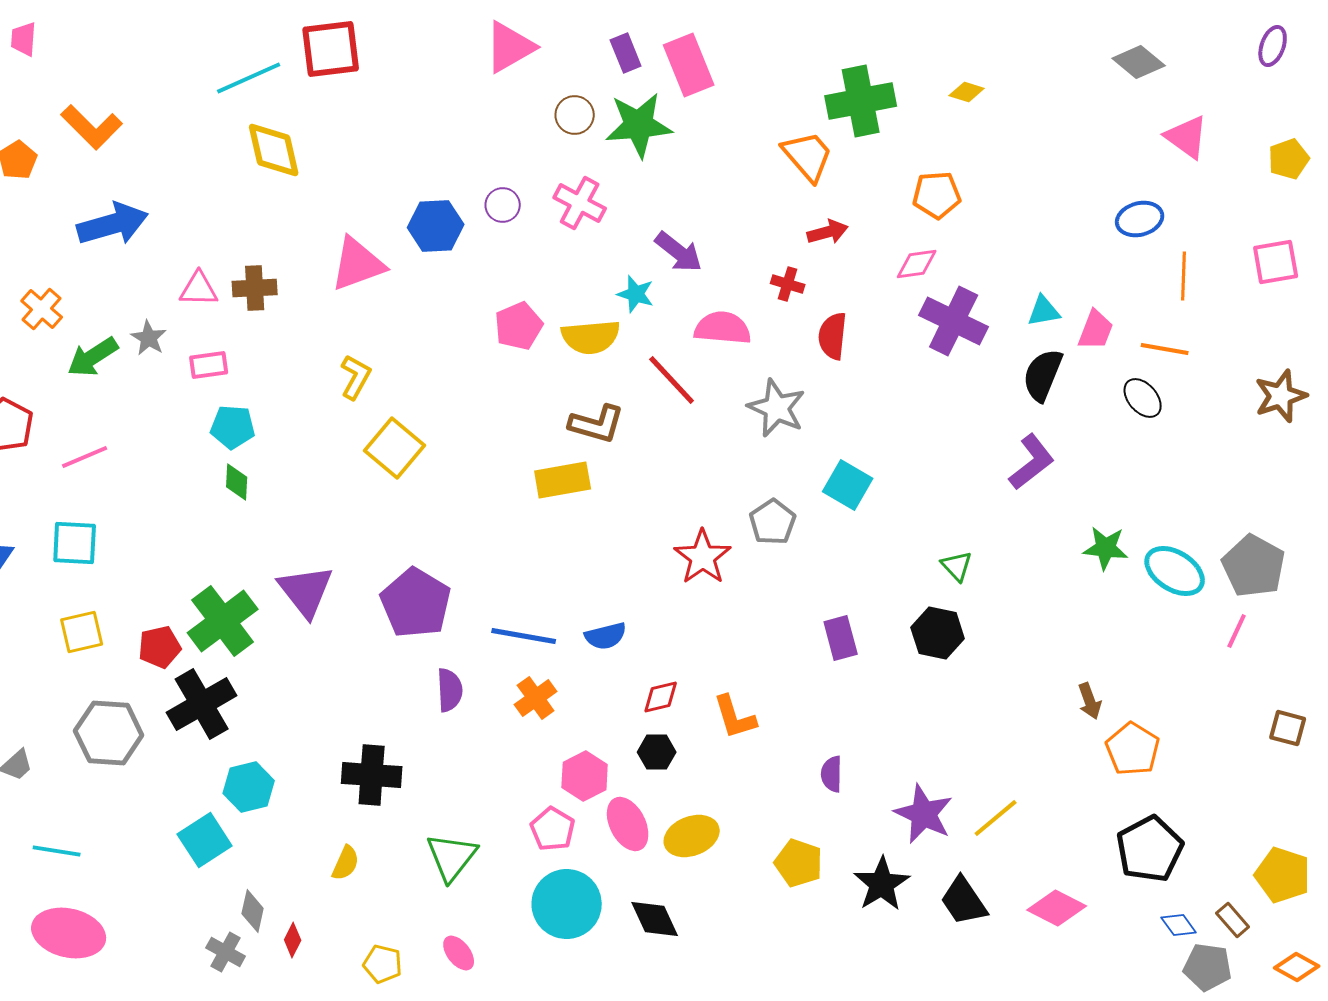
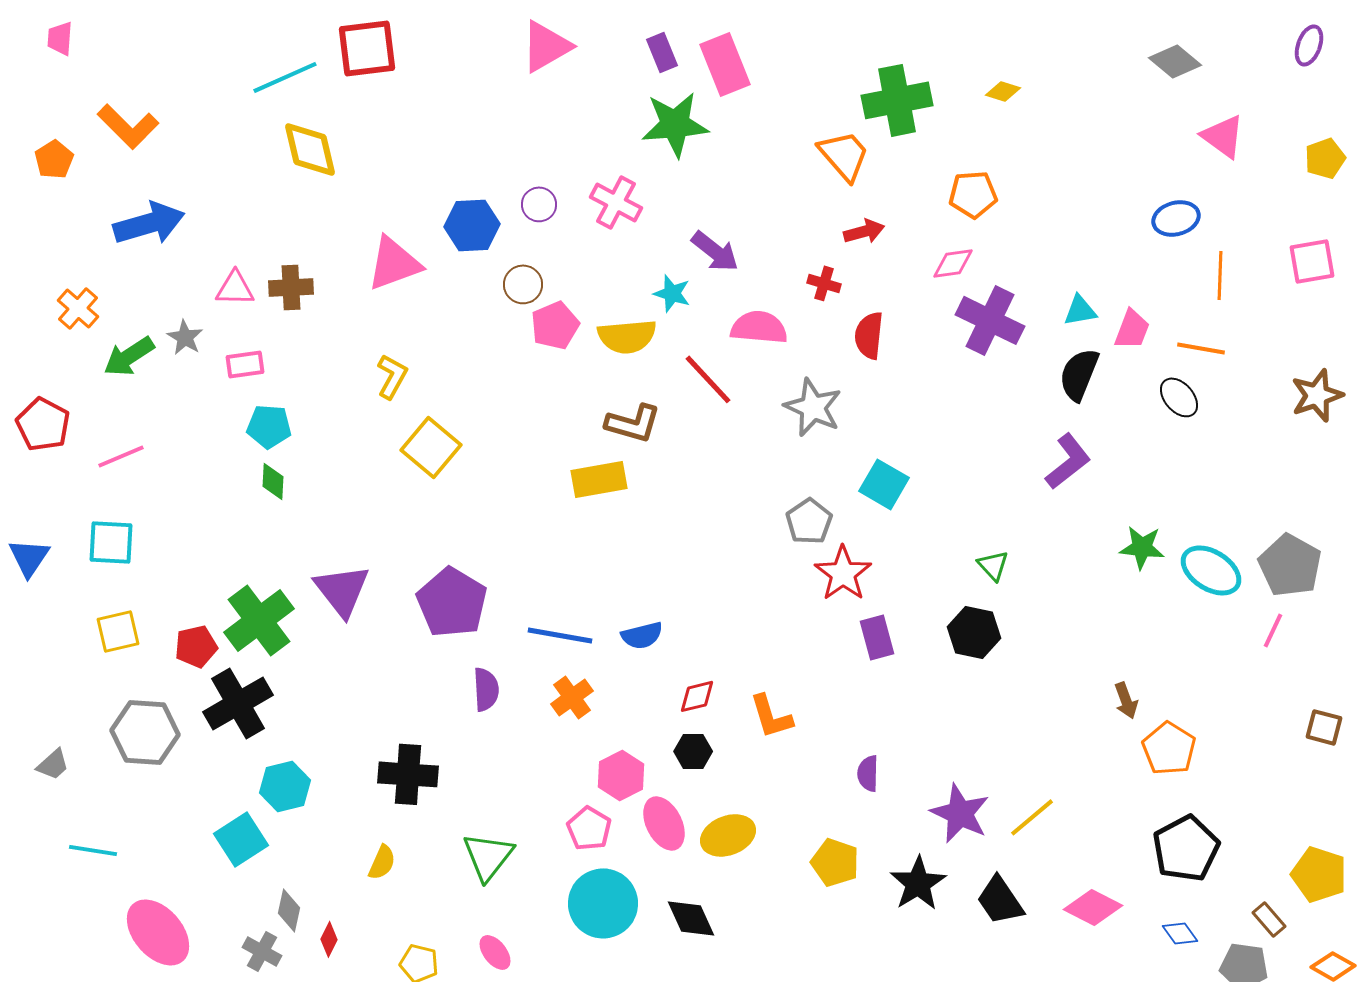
brown circle: (575, 115) -> (523, 284), moved
red star: (703, 557) -> (843, 573), moved
blue diamond: (1179, 925) -> (1180, 933), moved
pink ellipse: (69, 933) -> (158, 932), moved, turned 36

